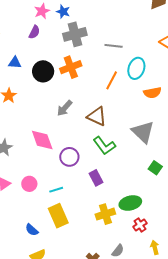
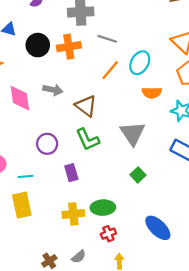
gray line: (114, 46) -> (107, 39), moved
gray arrow: (65, 108) -> (53, 90), turned -132
pink diamond: (42, 140) -> (20, 98), moved

